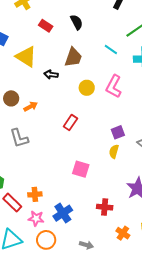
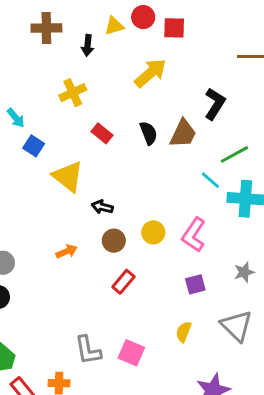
cyan line: (111, 50) -> (210, 180), moved
brown trapezoid: (73, 57) -> (183, 133), moved
brown circle: (11, 98) -> (114, 241), moved
purple square: (118, 132) -> (195, 284), moved
gray L-shape: (19, 138) -> (88, 350), moved

